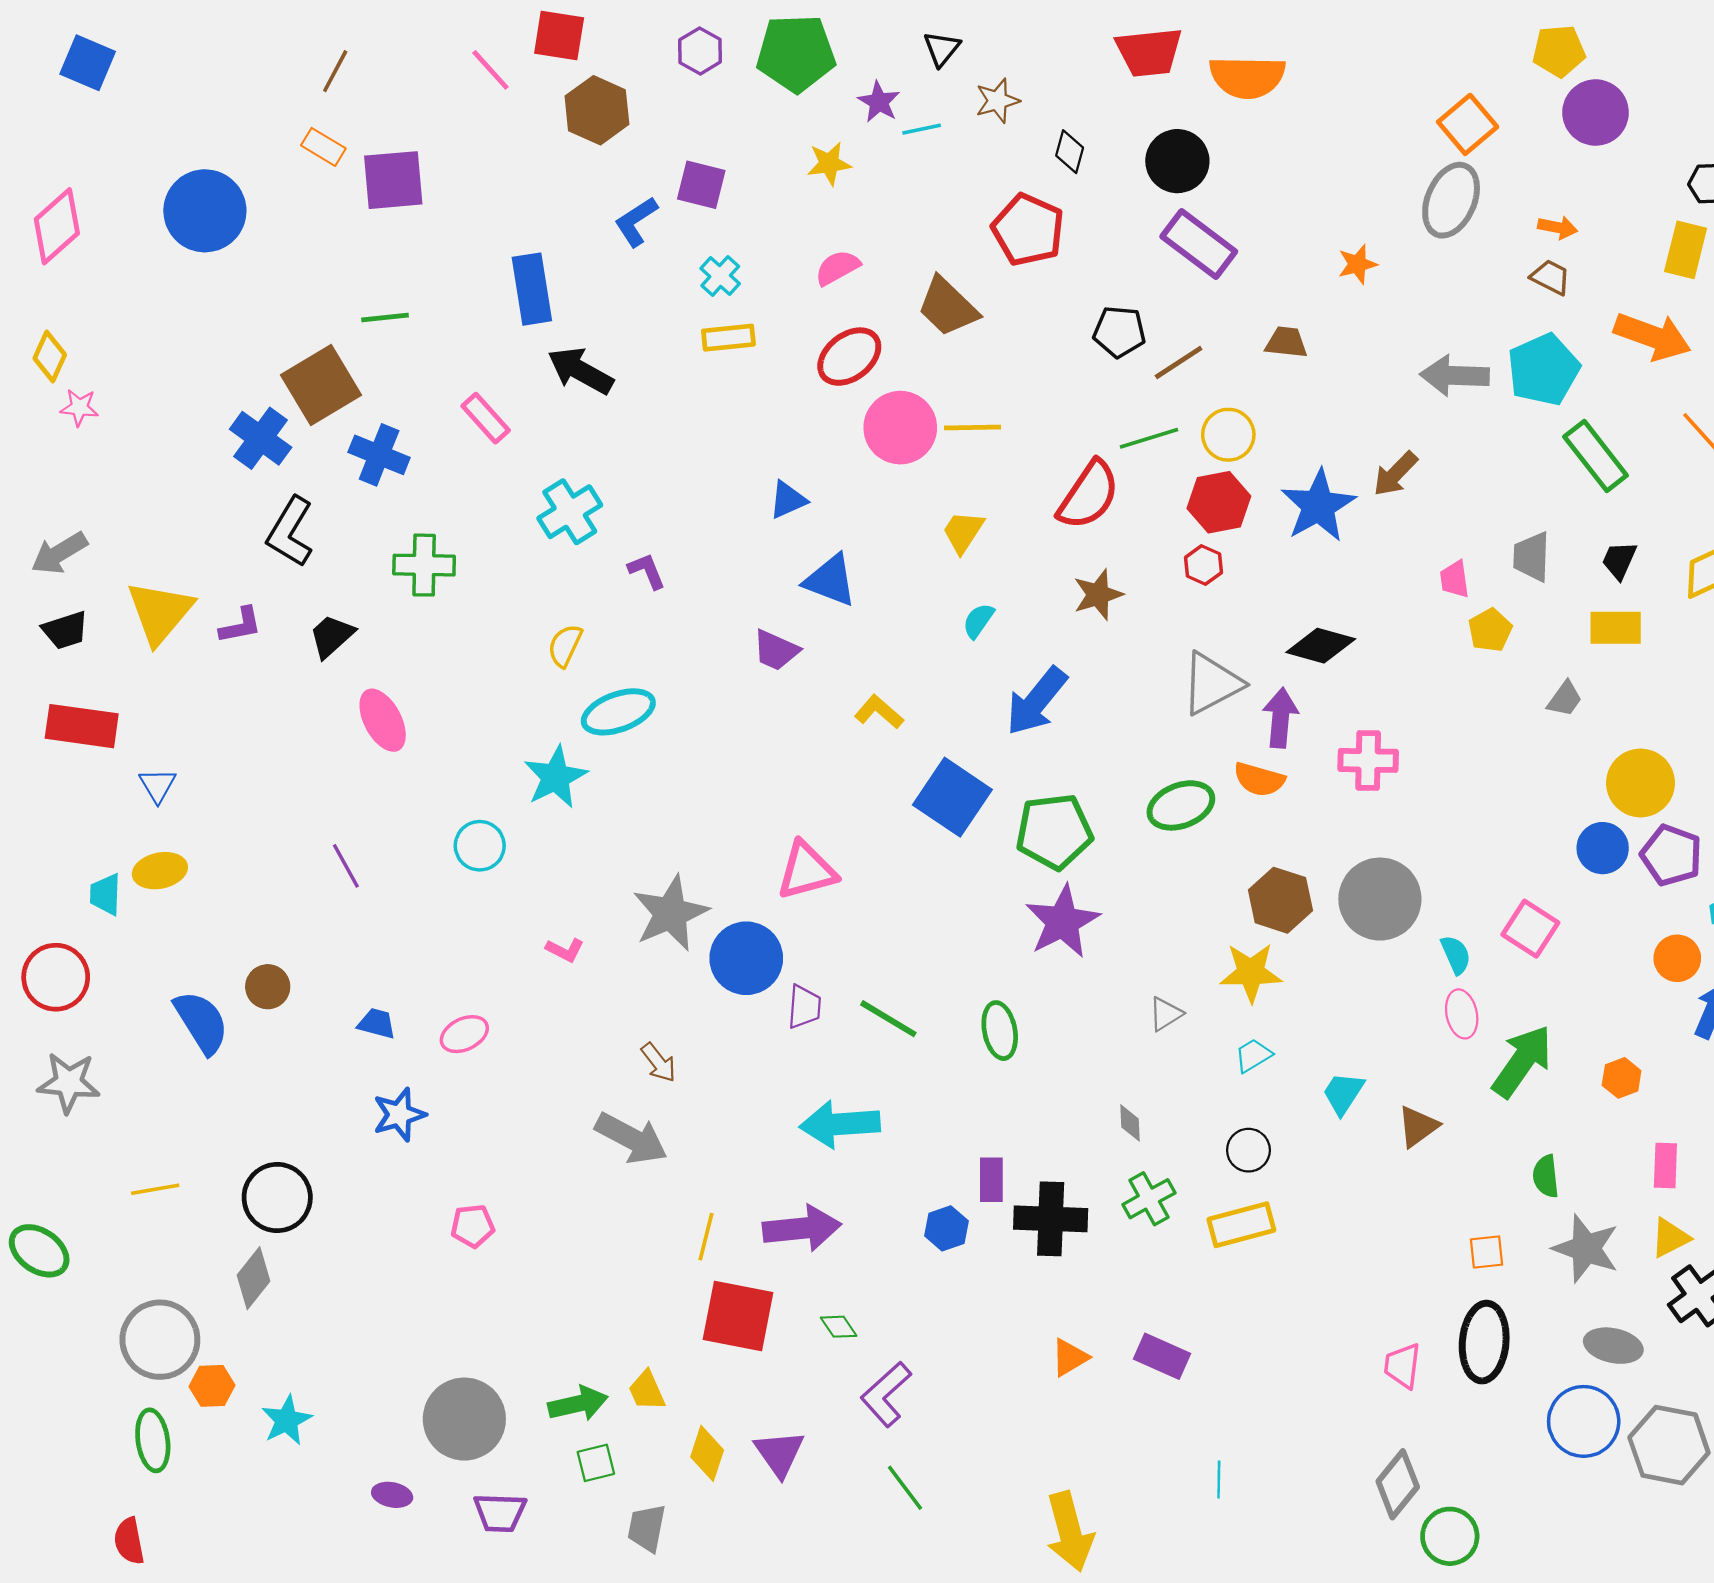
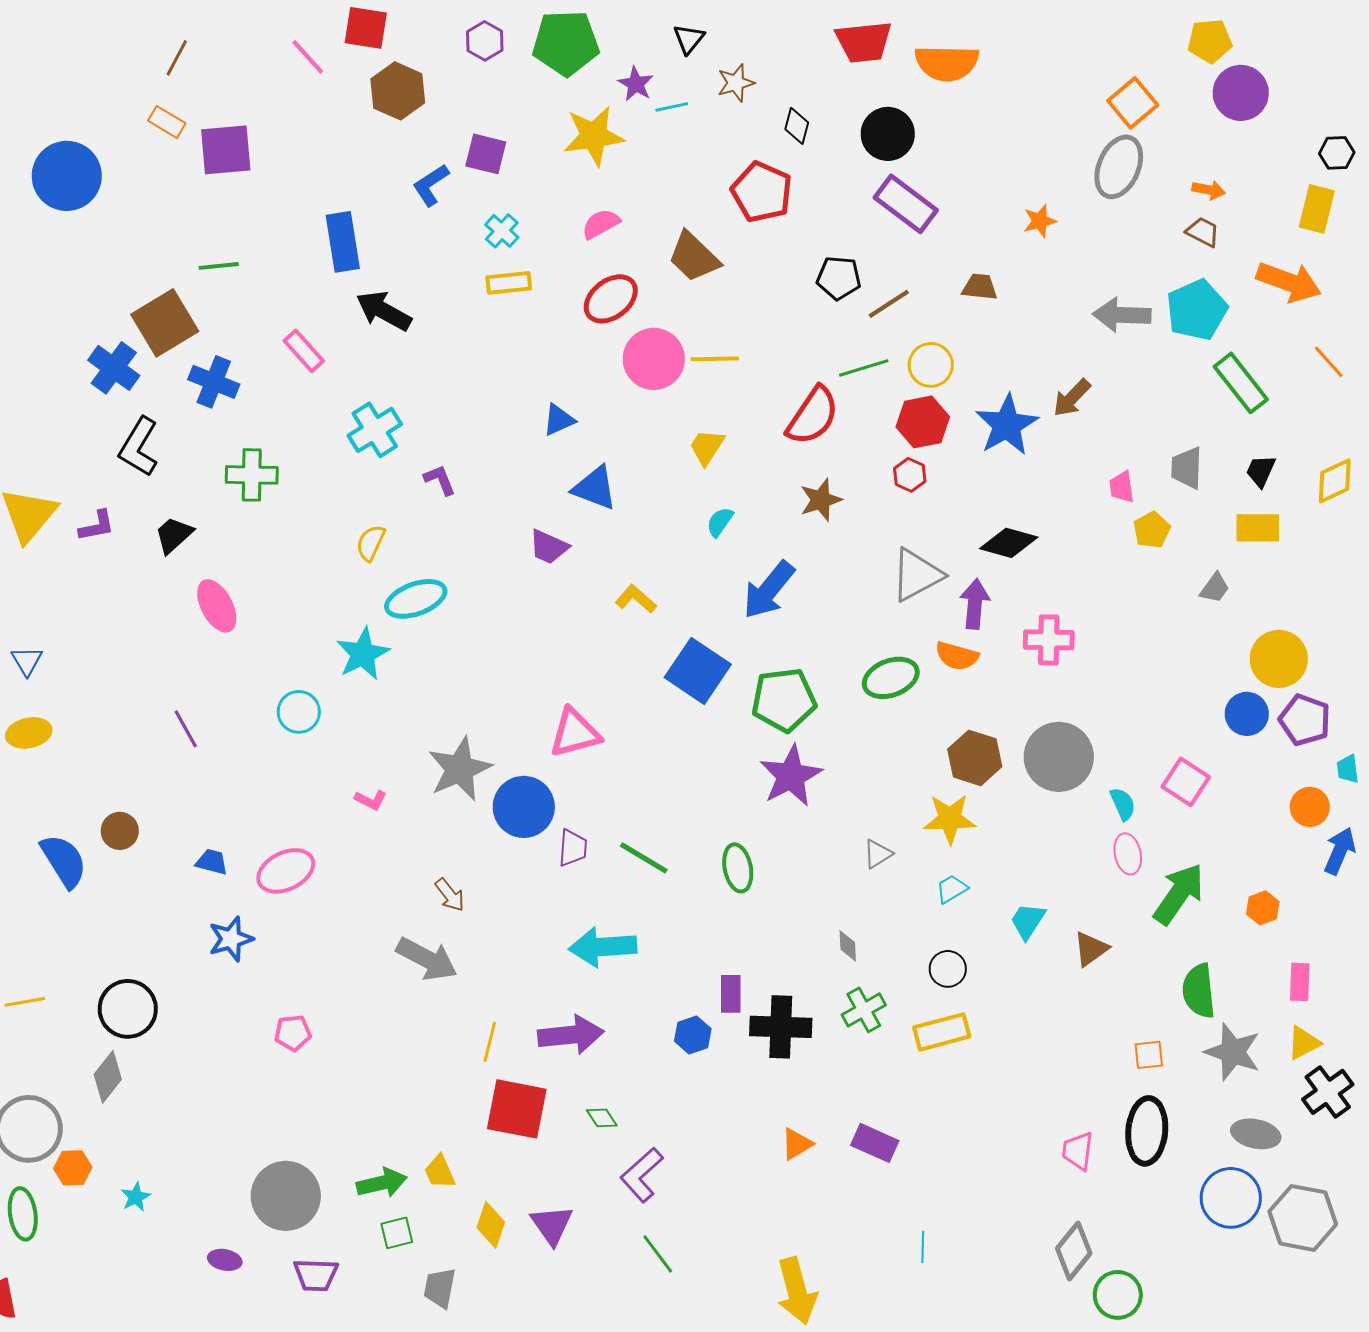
yellow star: (829, 163) -> (594, 136), size x1.6
pink ellipse: (464, 1034) -> (286, 871), size x1.4
green semicircle: (1546, 1176) -> (1199, 991), size x1.5
cyan star: (287, 1420) -> (136, 1197), size x0.7

